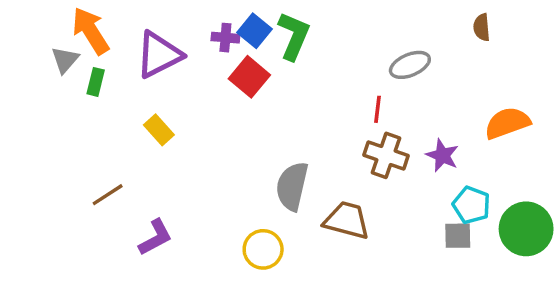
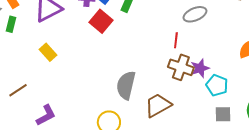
purple star: (442, 155) -> (200, 68), moved, turned 30
cyan pentagon: (471, 205) -> (217, 85), moved
brown trapezoid: (347, 220) -> (158, 105), turned -44

